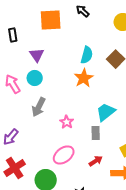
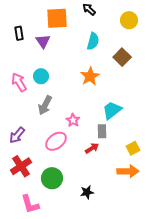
purple triangle: (37, 55) -> (43, 41), moved
cyan semicircle: (87, 55) -> (93, 41), moved
pink ellipse: (64, 155) -> (56, 141), moved
red arrow: (96, 161) -> (92, 148), moved

